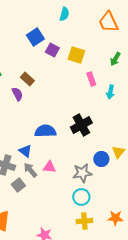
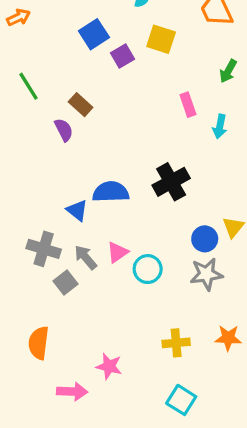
purple square: (52, 50) -> (122, 56), turned 32
yellow square: (76, 55) -> (161, 39), moved
blue triangle: (25, 151) -> (77, 210), moved
pink triangle: (49, 167) -> (117, 252), turned -40
gray star: (82, 173) -> (206, 274), moved
cyan circle: (81, 197) -> (148, 269), moved

